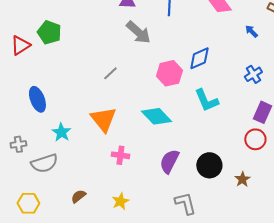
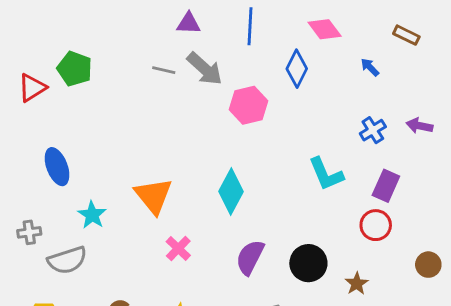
blue diamond: (199, 58) -> (297, 69), moved, turned -40
gray line: (110, 73) -> (164, 70), moved, turned 56
pink hexagon: (169, 73) -> (249, 105), moved
cyan L-shape: (206, 100) -> (326, 174), moved
cyan diamond: (156, 116) -> (231, 191), turned 72
pink cross: (120, 155) -> (178, 248), turned 36

